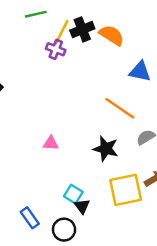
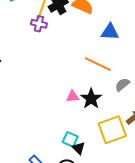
pink triangle: (51, 143) -> (73, 96), moved
black star: (106, 149) -> (91, 99), turned 30

